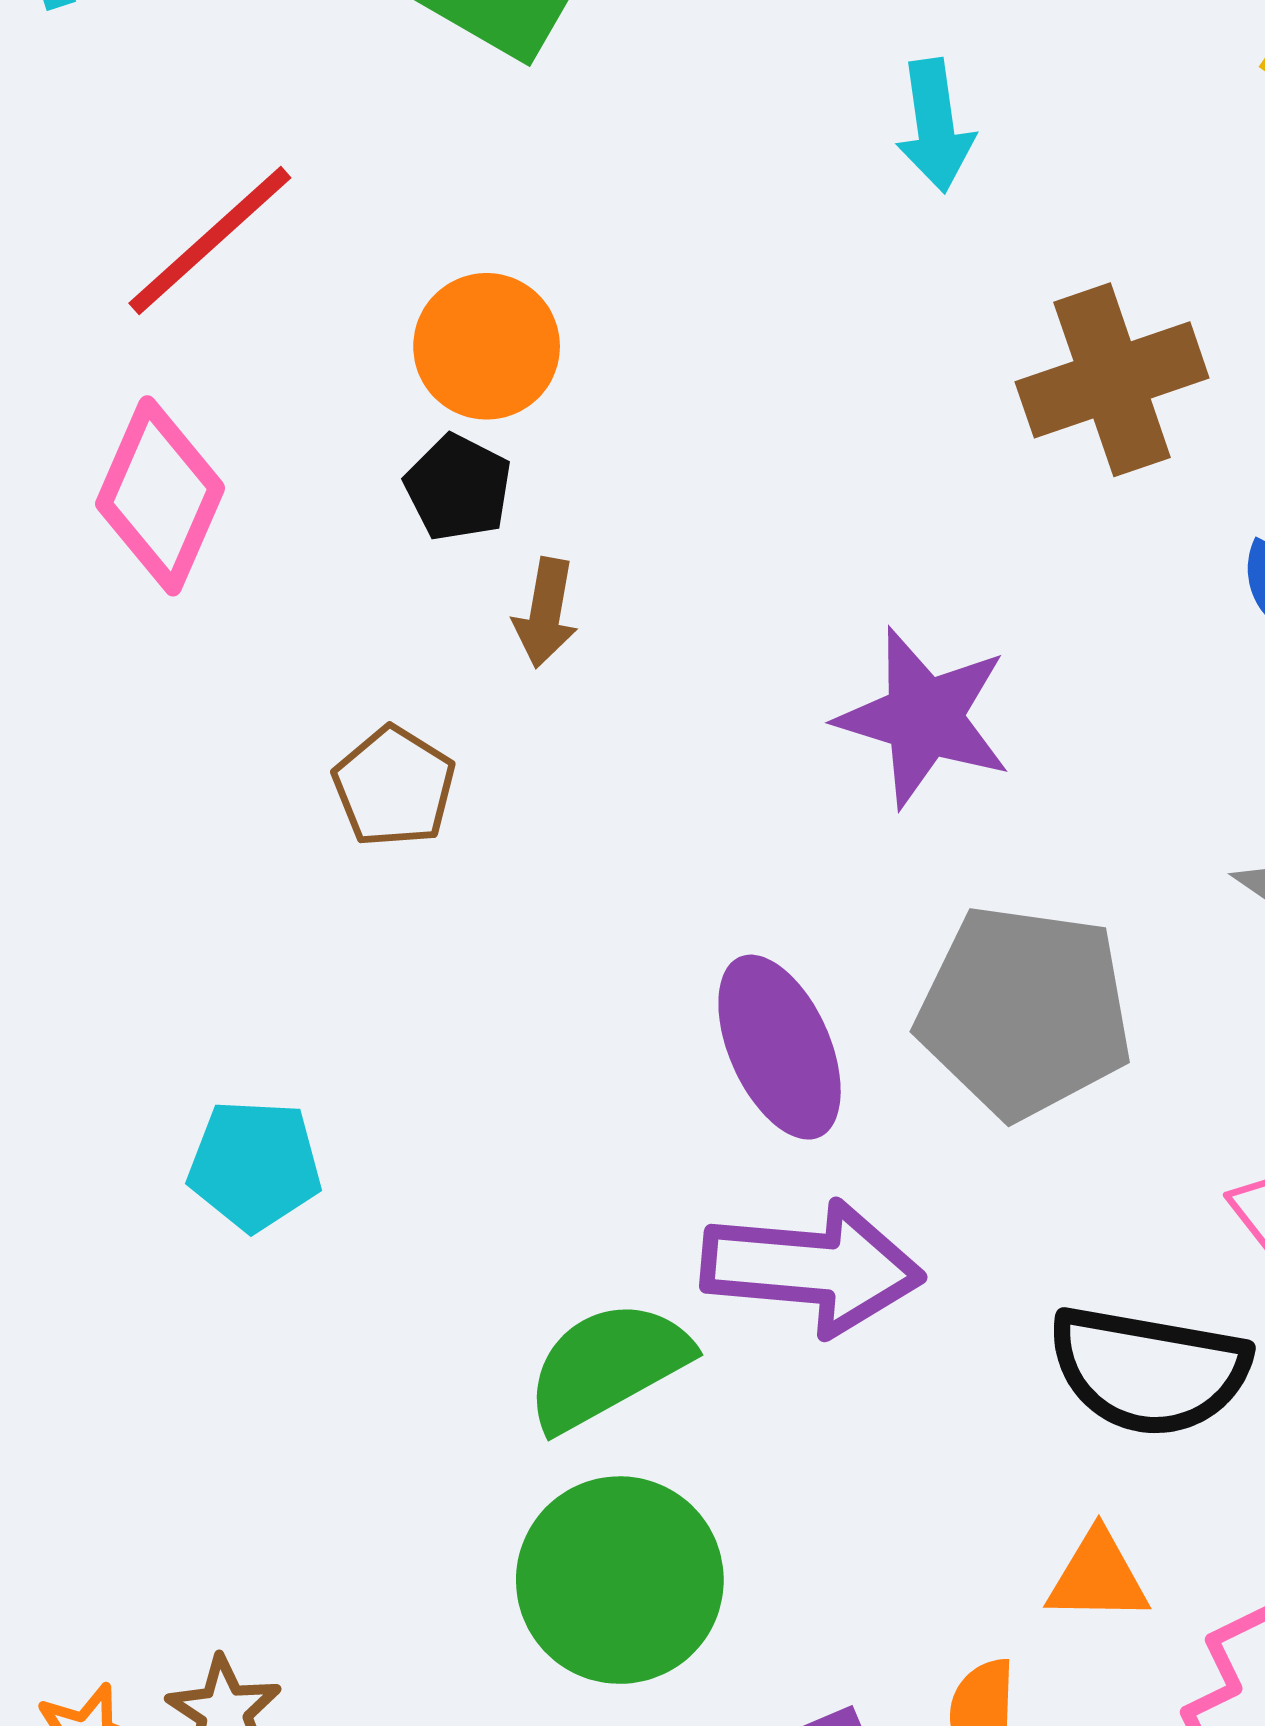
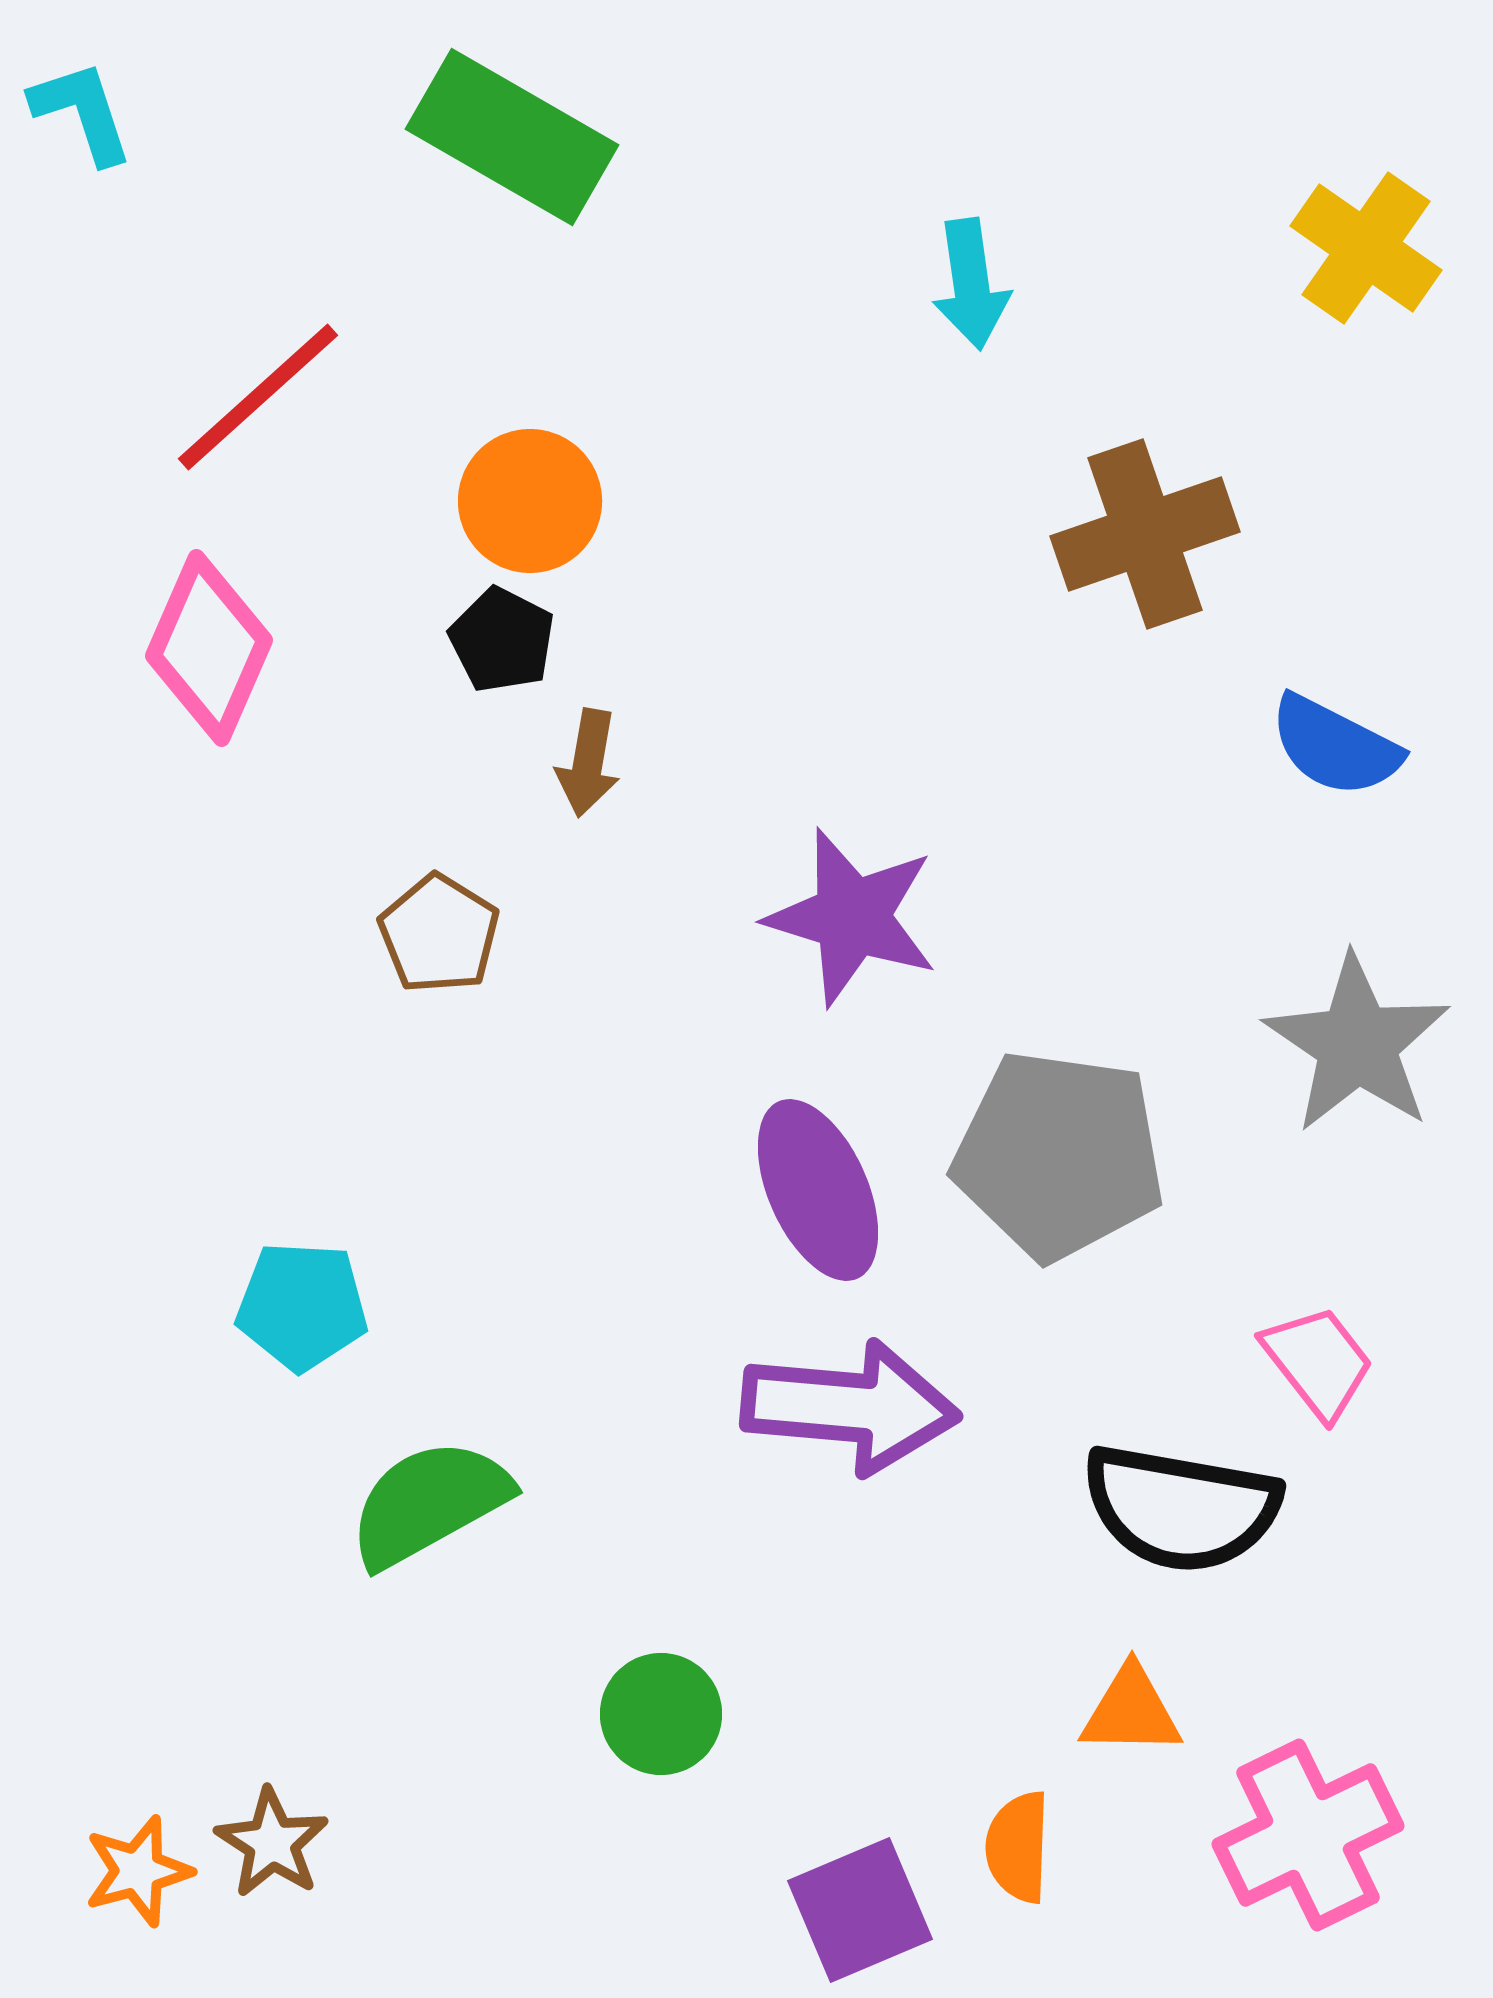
purple star: (924, 718) -> (852, 917), moved
green semicircle: (608, 1365) -> (429, 1503), moved
green circle: (620, 1580) -> (661, 1714), size x0.6

